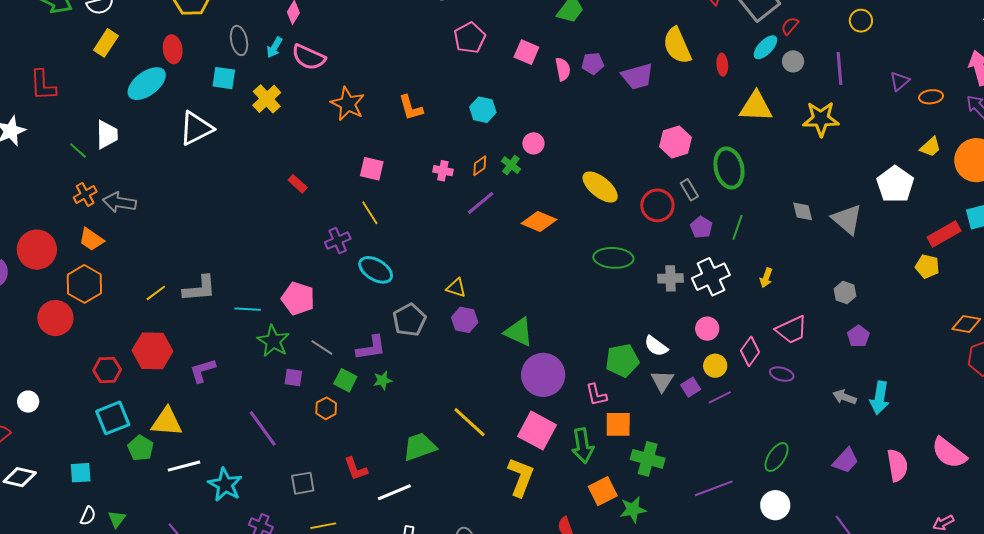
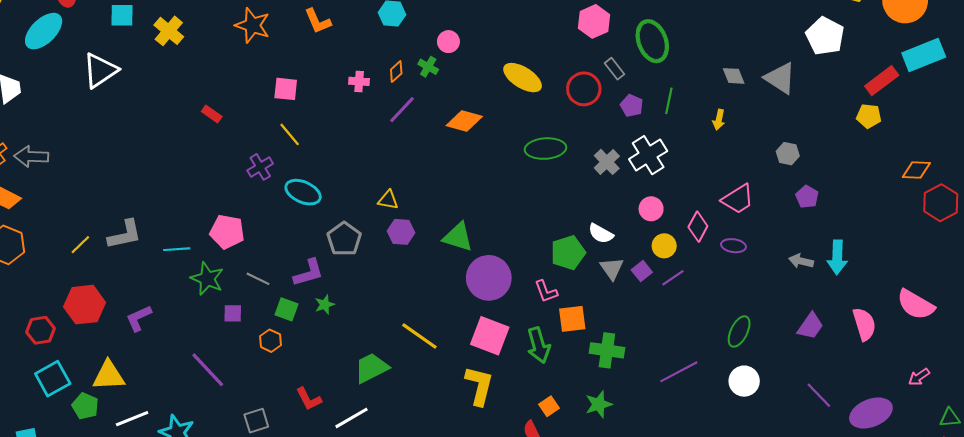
gray cross: (671, 278) -> (607, 162), turned -35
yellow arrow: (766, 278) -> (719, 120), moved
orange square: (603, 491) -> (549, 406), moved, size x0.7

